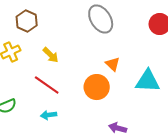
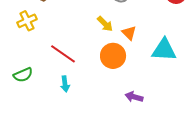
yellow arrow: (51, 55) -> (105, 24), moved
cyan arrow: (49, 115) -> (65, 84), turned -91

